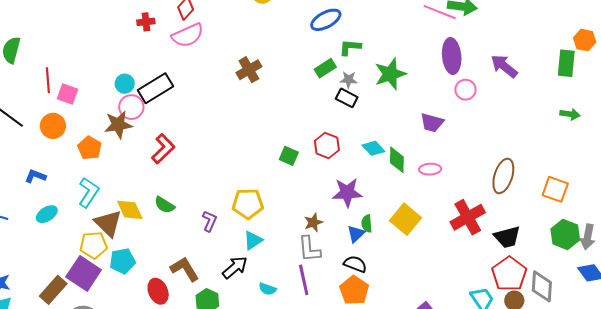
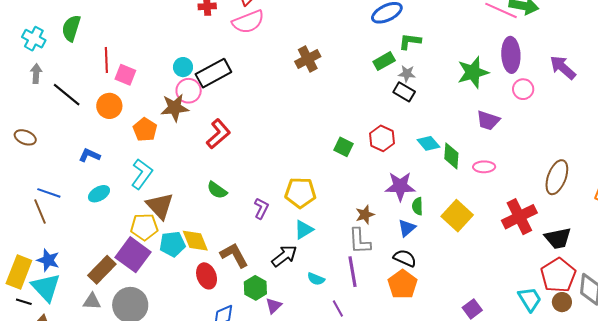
green star: (390, 74) -> (473, 72), moved
yellow diamond: (130, 210) -> (195, 241), moved
green semicircle: (367, 224) -> (417, 206), moved

